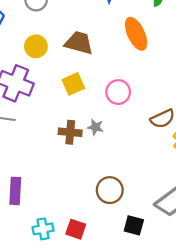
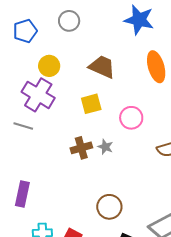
yellow circle: (36, 46) -> (49, 66), moved
brown cross: (70, 132) -> (81, 148), turned -30

